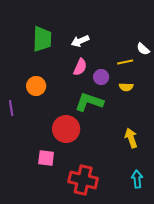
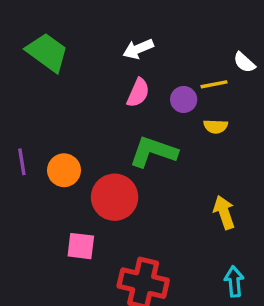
green trapezoid: (42, 39) -> (47, 52), moved, turned -56
purple circle: (101, 77) -> (184, 99), moved
orange circle: (36, 86) -> (64, 170), moved

